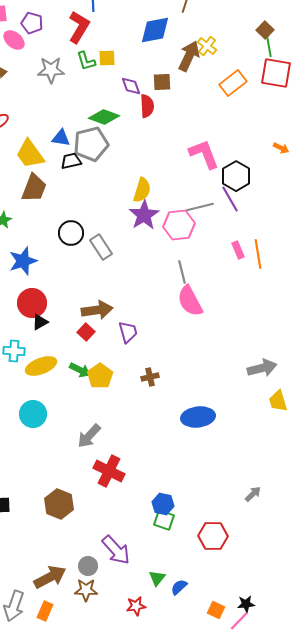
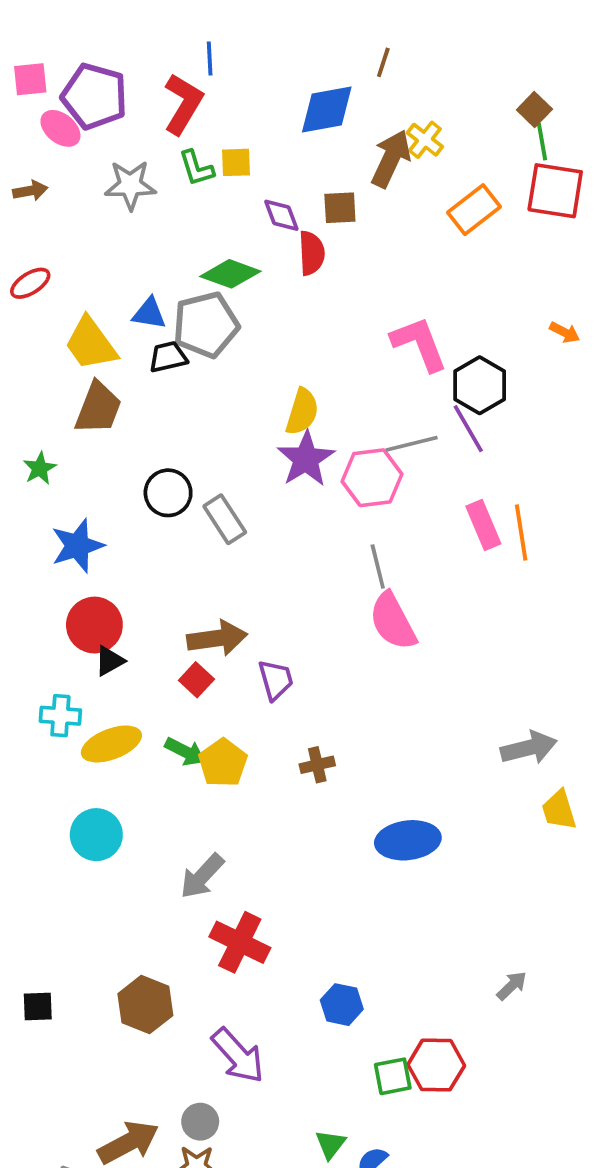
purple pentagon: (32, 23) -> (94, 96), size x1.6
pink rectangle: (238, 250) -> (483, 525), size x1.4
green square: (164, 520) -> (393, 1076), moved, turned -30
purple arrow: (116, 550) -> (238, 1056), moved

